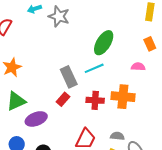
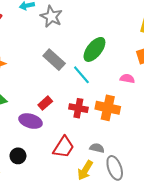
cyan line: (94, 68) -> (81, 75), turned 66
gray rectangle: (69, 77) -> (54, 60), moved, turned -30
purple ellipse: (36, 119) -> (31, 121), moved, turned 30

